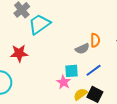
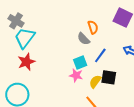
cyan trapezoid: (39, 24) -> (25, 38), moved
gray semicircle: (82, 49) -> (84, 39), turned 88

